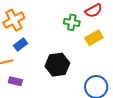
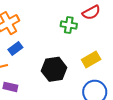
yellow rectangle: (94, 38) -> (91, 60), moved

